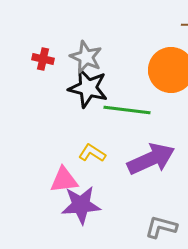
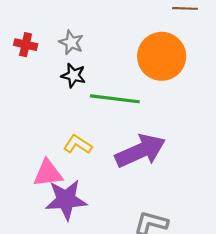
gray star: (86, 57) -> (71, 42), size x0.7
black star: (88, 88) -> (73, 75), size x0.6

